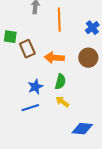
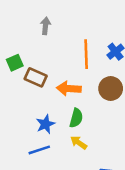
orange line: (59, 20) -> (86, 54), moved
green square: (10, 37) -> (15, 63), turned -32
brown rectangle: (27, 49) -> (36, 77), turned -42

